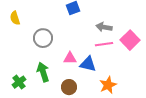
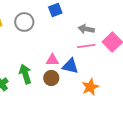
gray circle: (43, 38) -> (24, 22), moved
brown circle: (69, 87) -> (51, 78), moved

